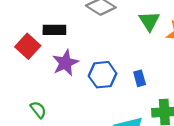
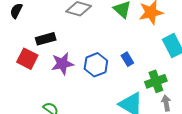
purple star: (65, 63) -> (62, 64), turned 30

